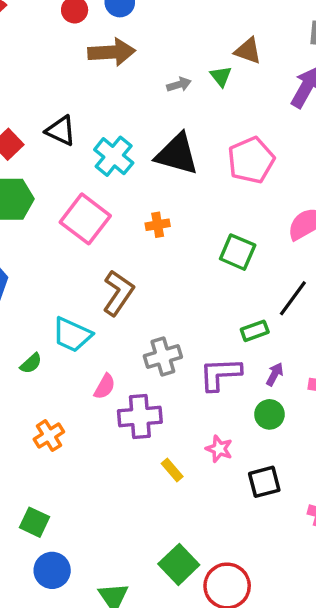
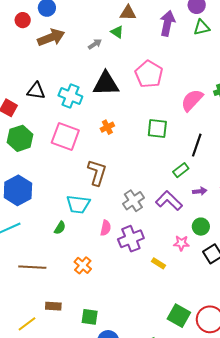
purple L-shape: (220, 374) -> (169, 201), turned 64
purple arrow: (275, 374) -> (200, 191), turned 72
green circle: (269, 414) -> (201, 227), moved

